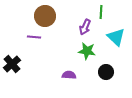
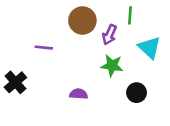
brown circle: (45, 16) -> (82, 21), moved
purple semicircle: (69, 75) -> (79, 94), moved

